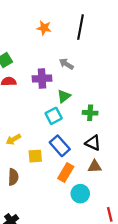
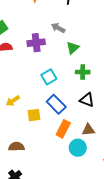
green triangle: (64, 96) -> (73, 48), moved
brown triangle: (95, 166) -> (88, 130), moved
brown semicircle: (13, 177) -> (16, 147), moved, turned -91

